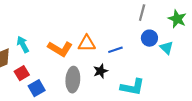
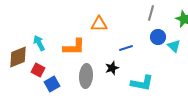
orange triangle: (87, 43) -> (99, 24), moved
orange L-shape: (60, 49) -> (74, 47), turned -30
red square: (22, 73) -> (38, 70), turned -32

